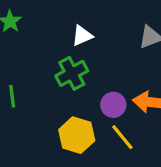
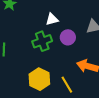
purple circle: (113, 105) -> (68, 37), moved

